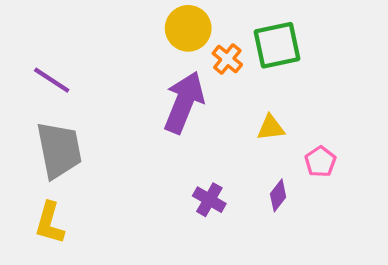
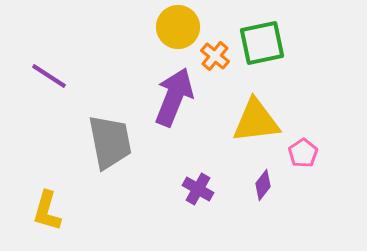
yellow triangle: (271, 128) -> (256, 121), size x1.8
gray trapezoid: (59, 150) -> (110, 142), moved

